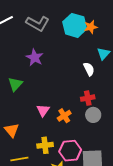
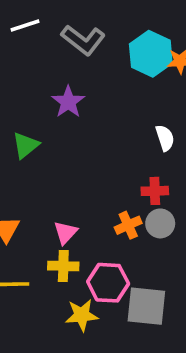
pink triangle: (43, 110) -> (65, 233), moved
orange cross: (64, 116) -> (128, 225), moved

